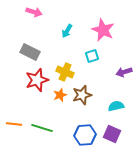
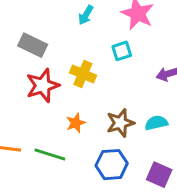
orange star: (60, 95) -> (76, 123), moved
brown star: (82, 95) -> (120, 123), moved
purple square: (112, 134) -> (159, 175), moved

